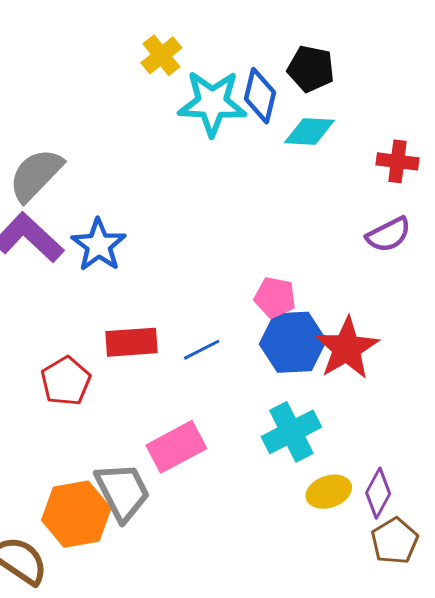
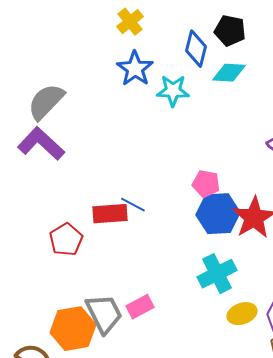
cyan star: (212, 103) -> (173, 91), moved, size x0.7
blue star: (99, 245) -> (135, 69), moved
blue line: (202, 350) -> (133, 205), moved, turned 55
pink rectangle: (176, 447) -> (140, 307), moved, size x0.7

